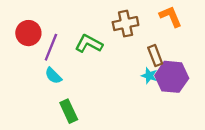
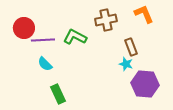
purple line: (51, 47) -> (43, 40), turned 65
purple hexagon: (172, 77) -> (145, 84), moved

